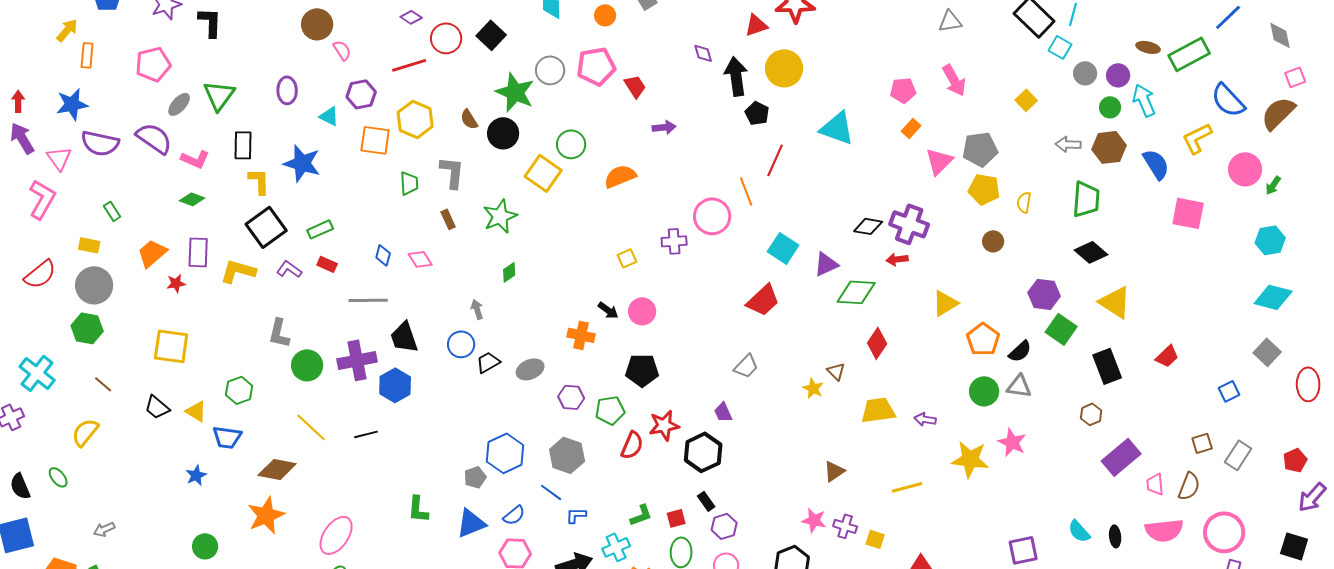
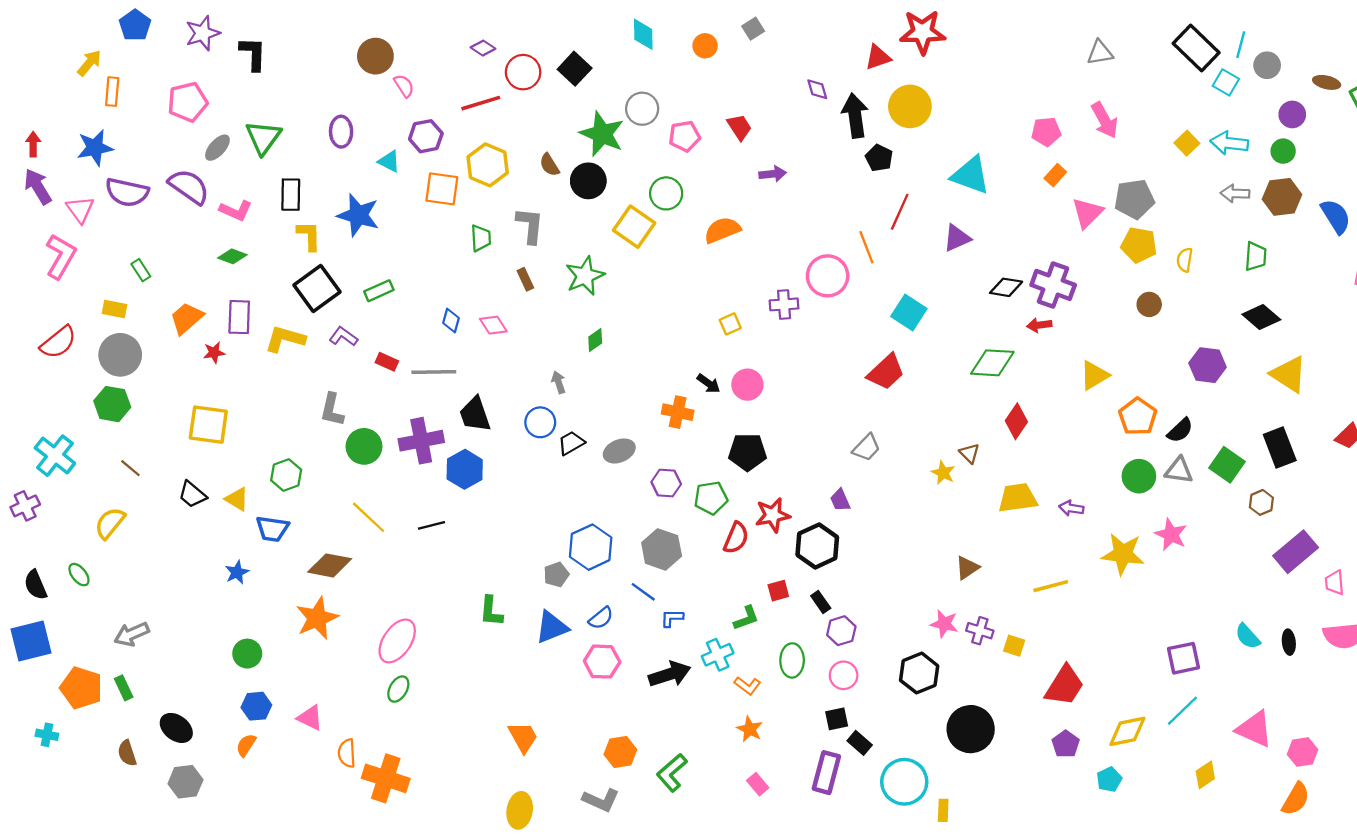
pink pentagon: (596, 66) -> (684, 136), moved, size x0.7
gray circle: (1085, 73) -> (1267, 65), moved
cyan arrow: (1144, 100) -> (1229, 143), moved, turned -60
green trapezoid: (1086, 199) -> (1256, 256), size x0.7
red rectangle: (327, 264) -> (387, 362), moved
purple triangle: (826, 264) -> (957, 238), moved
green square: (1061, 329) -> (1227, 465), moved
red square: (676, 518) -> (778, 591), moved
gray arrow: (104, 529) -> (132, 634), size x1.4

